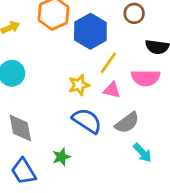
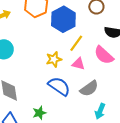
pink semicircle: (146, 78) -> (104, 55), turned 40
cyan arrow: (142, 153) -> (100, 111), turned 63

